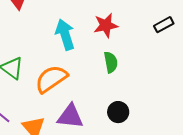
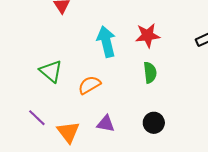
orange semicircle: (51, 79) -> (89, 85), size x0.7
purple triangle: (70, 116) -> (106, 124), size x0.7

